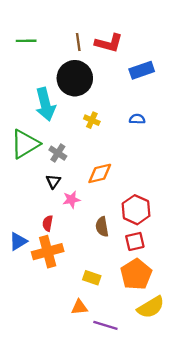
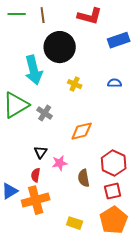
brown line: (78, 42) -> (43, 15), moved
black triangle: (53, 181) -> (41, 152), moved
pink star: (71, 199) -> (60, 163), moved

